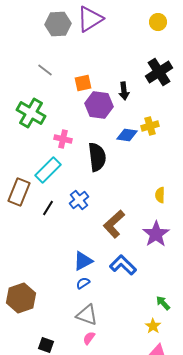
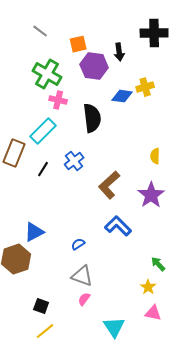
black cross: (159, 72) -> (154, 33), turned 32
green cross: (31, 113) -> (47, 74), moved
blue triangle: (83, 261) -> (34, 232), moved

